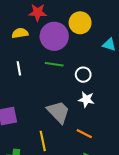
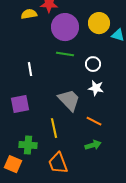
yellow circle: (80, 23) -> (99, 23), moved
yellow semicircle: (20, 33) -> (29, 14), moved
white line: (19, 68) -> (30, 69), moved

